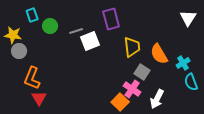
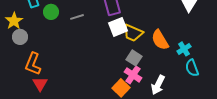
yellow star: (13, 35) -> (14, 21), turned 30
white square: (90, 41) -> (118, 27), moved
yellow trapezoid: (132, 47) -> (133, 33), turned 120
gray square: (142, 72) -> (134, 58), moved

